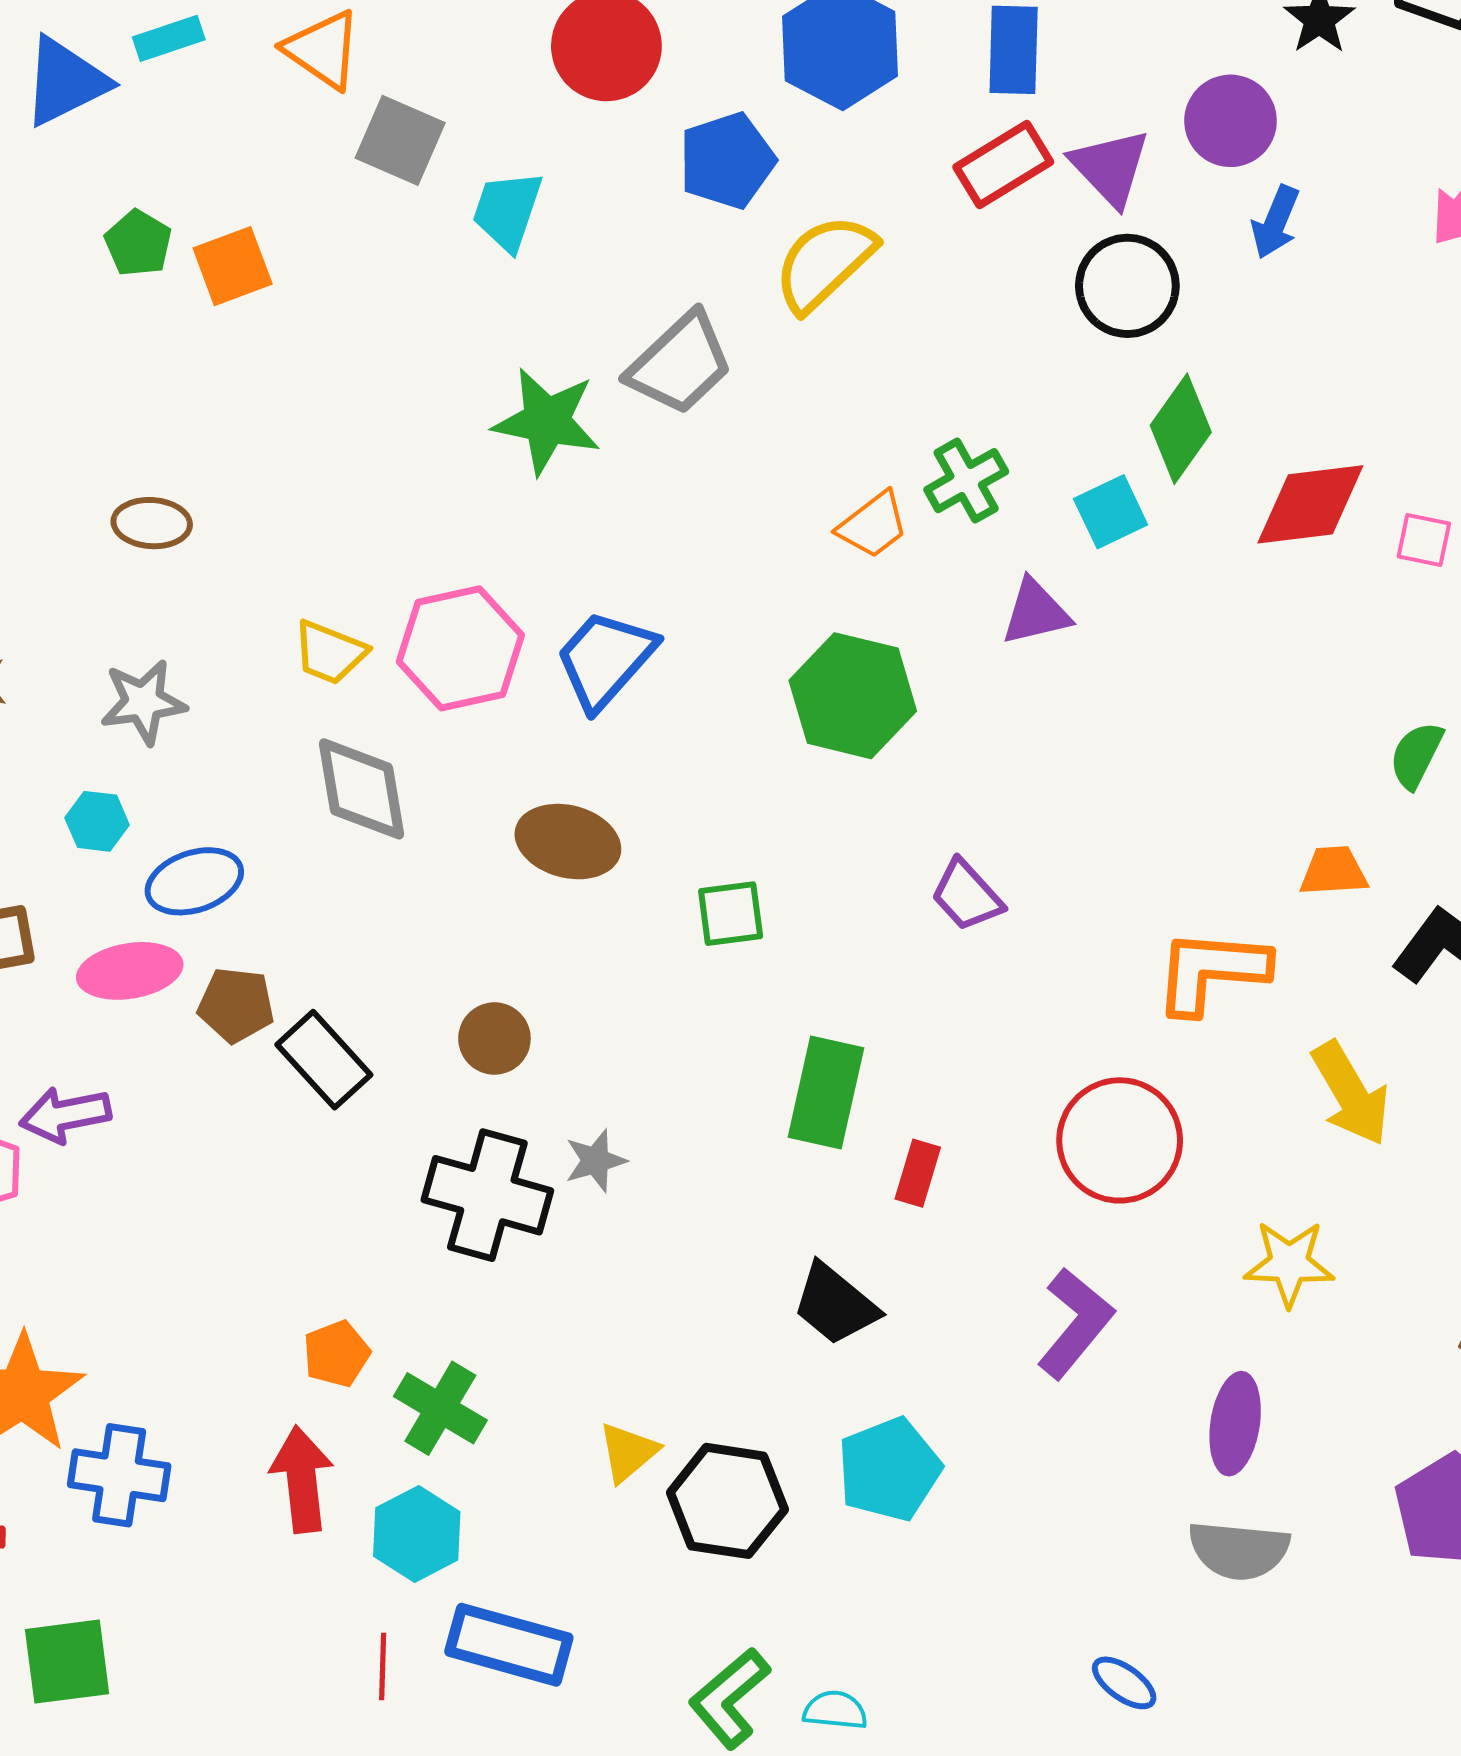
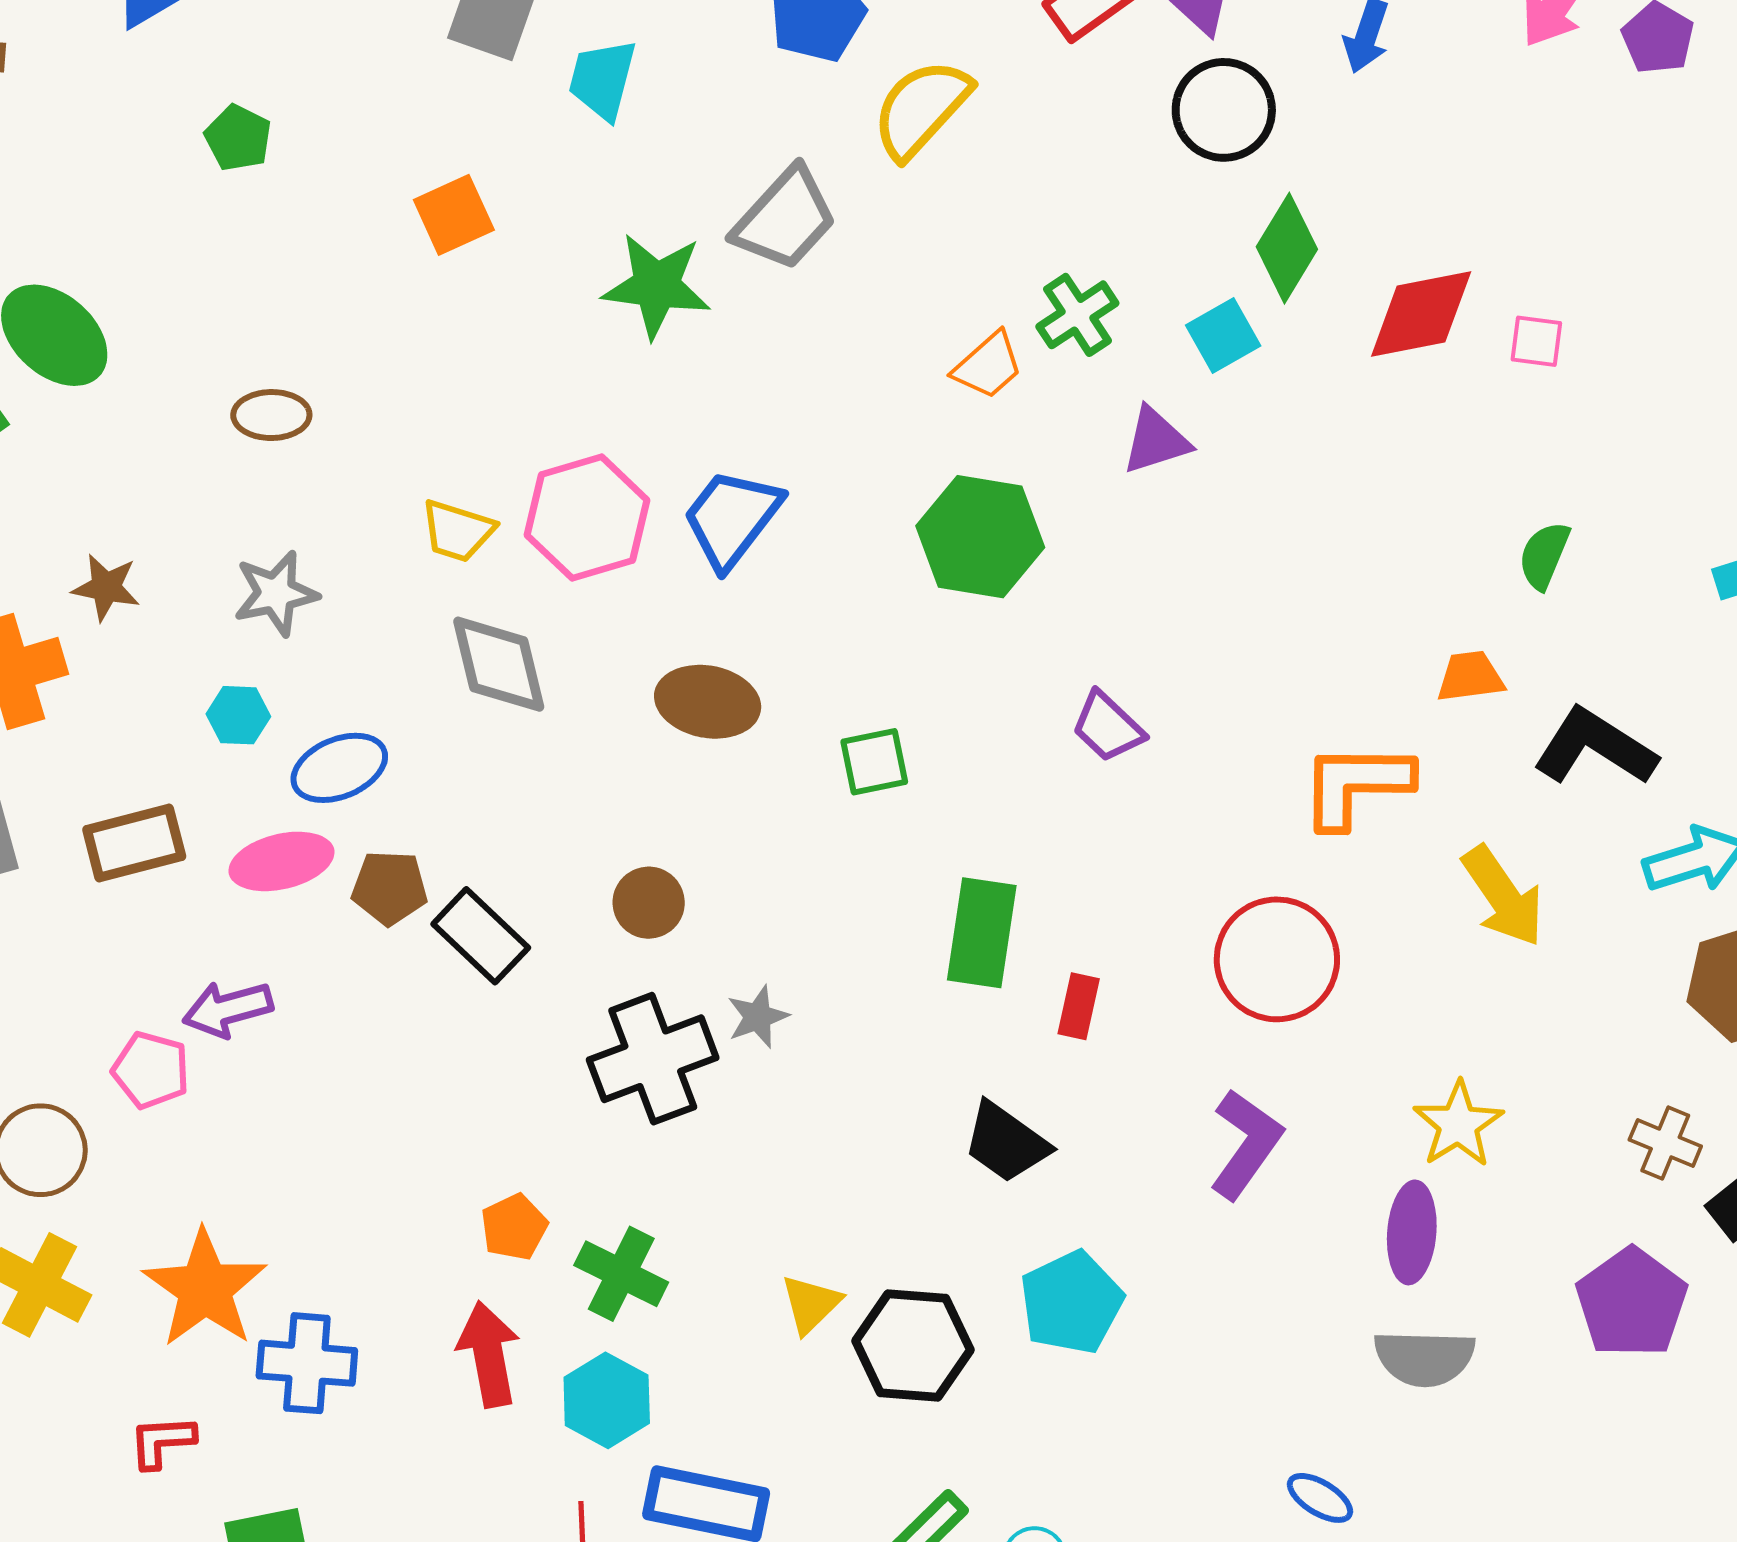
orange square: (233, 266) -> (454, 215), moved
black cross: (487, 1195) -> (653, 1059), turned -32
yellow star: (1289, 1263) -> (1458, 1124), moved, turned -30

